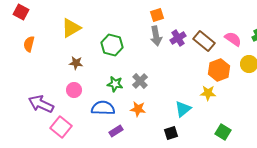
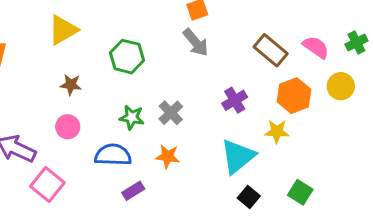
gray arrow: (156, 36) -> (196, 42), turned -30
purple cross: (178, 38) -> (235, 100), moved
cyan triangle: (183, 109) -> (238, 156), size x1.4
black square: (171, 133) -> (249, 197), moved, turned -32

